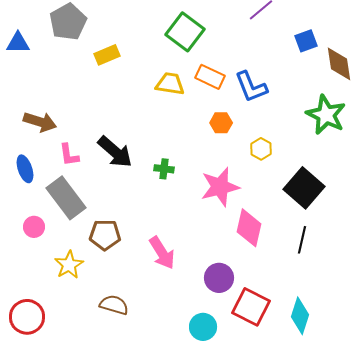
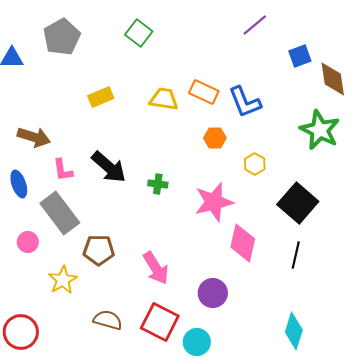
green square: (185, 32) -> (139, 33), moved, size x0.7
yellow rectangle: (107, 55) -> (101, 97), moved
red square: (251, 307) -> (160, 322), moved

